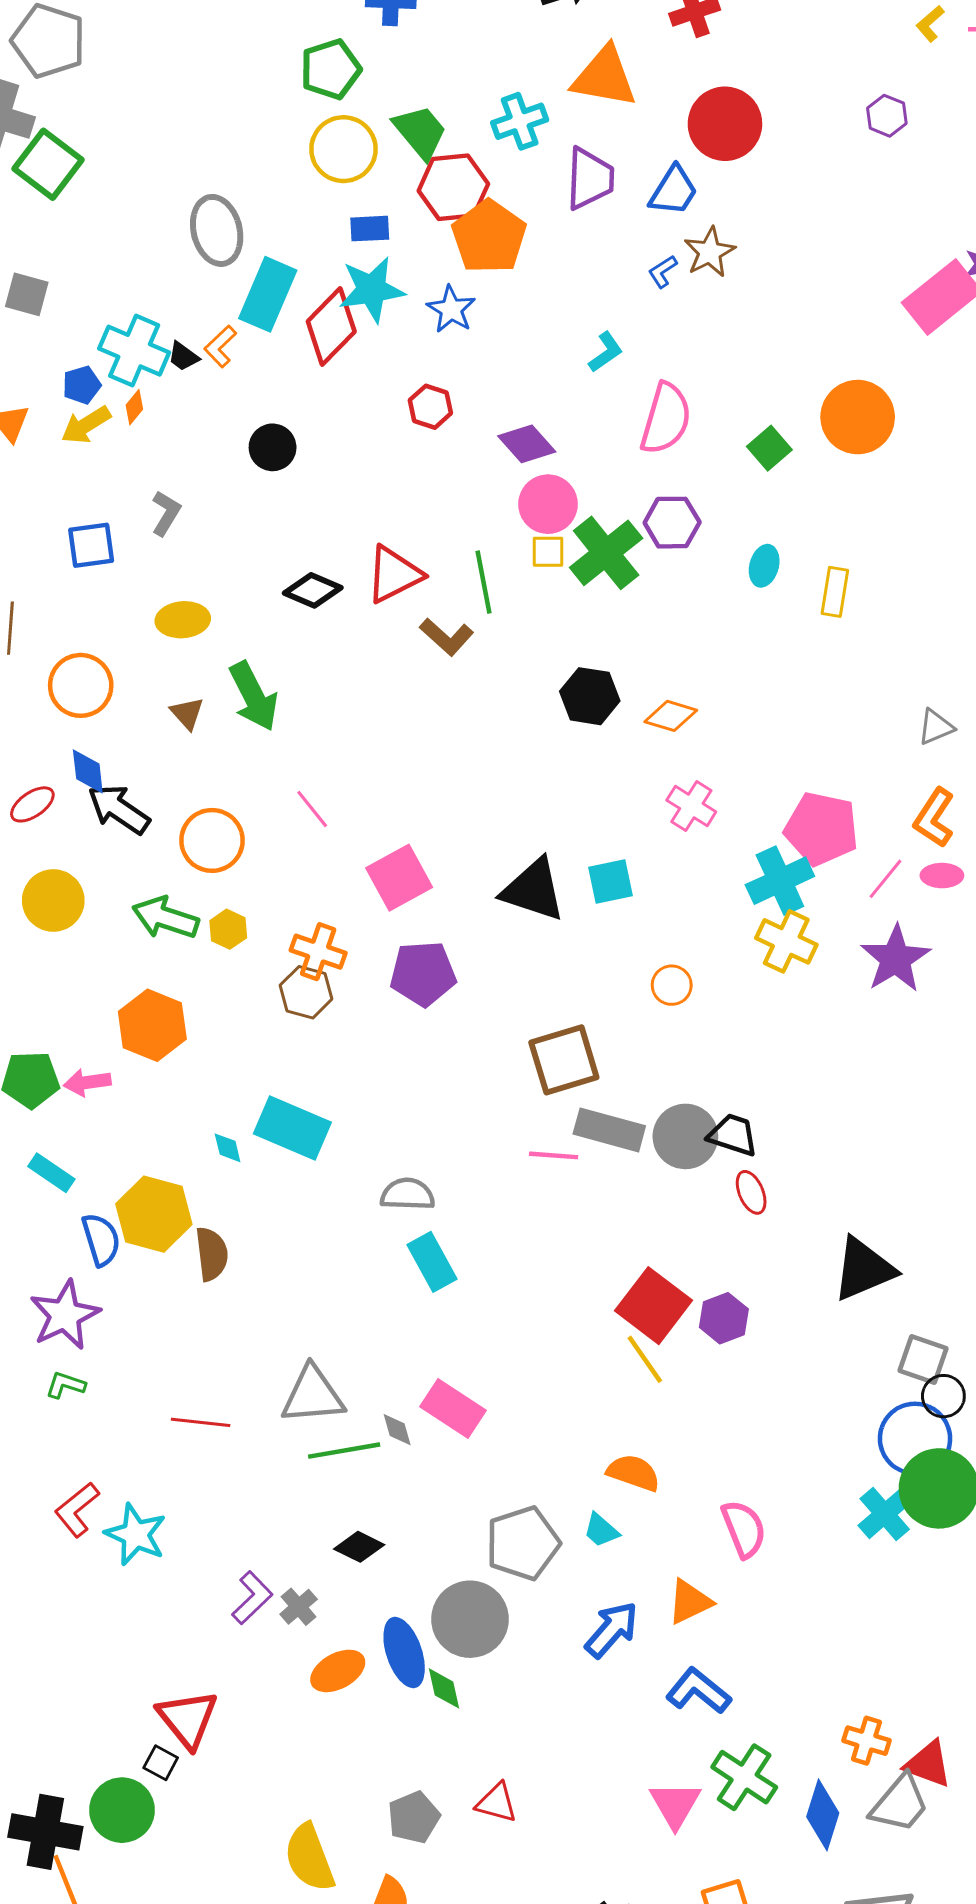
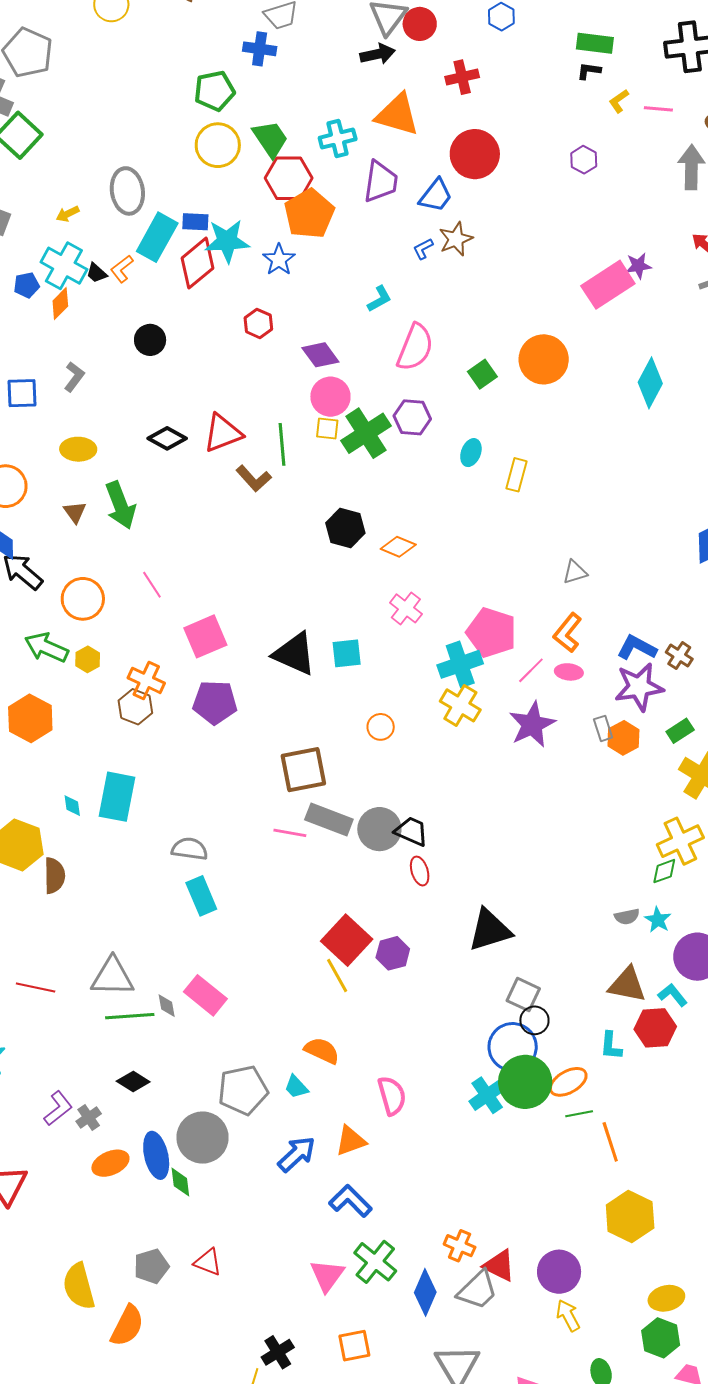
blue rectangle: (370, 229) -> (195, 222), moved
orange diamond: (134, 407) -> (60, 304), size x1.4
yellow arrow: (86, 425) -> (68, 214), moved, size x0.7
cyan rectangle: (292, 1128) -> (117, 797), turned 72

